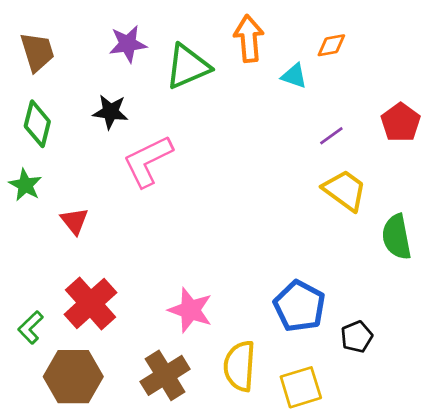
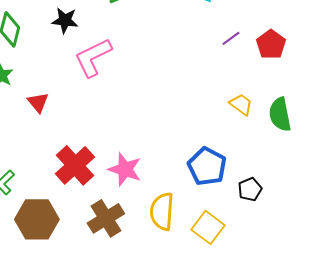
red pentagon: (401, 122) -> (271, 44), moved
yellow trapezoid: (345, 190) -> (241, 104), moved, size x0.7
red cross: (91, 303) -> (75, 165), moved
yellow square: (301, 387) -> (208, 227), turned -36

